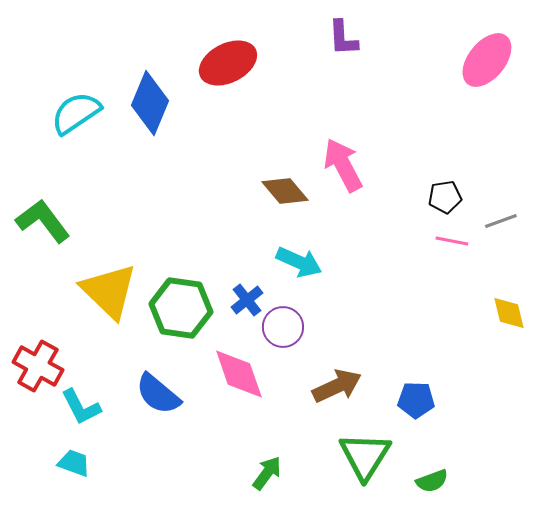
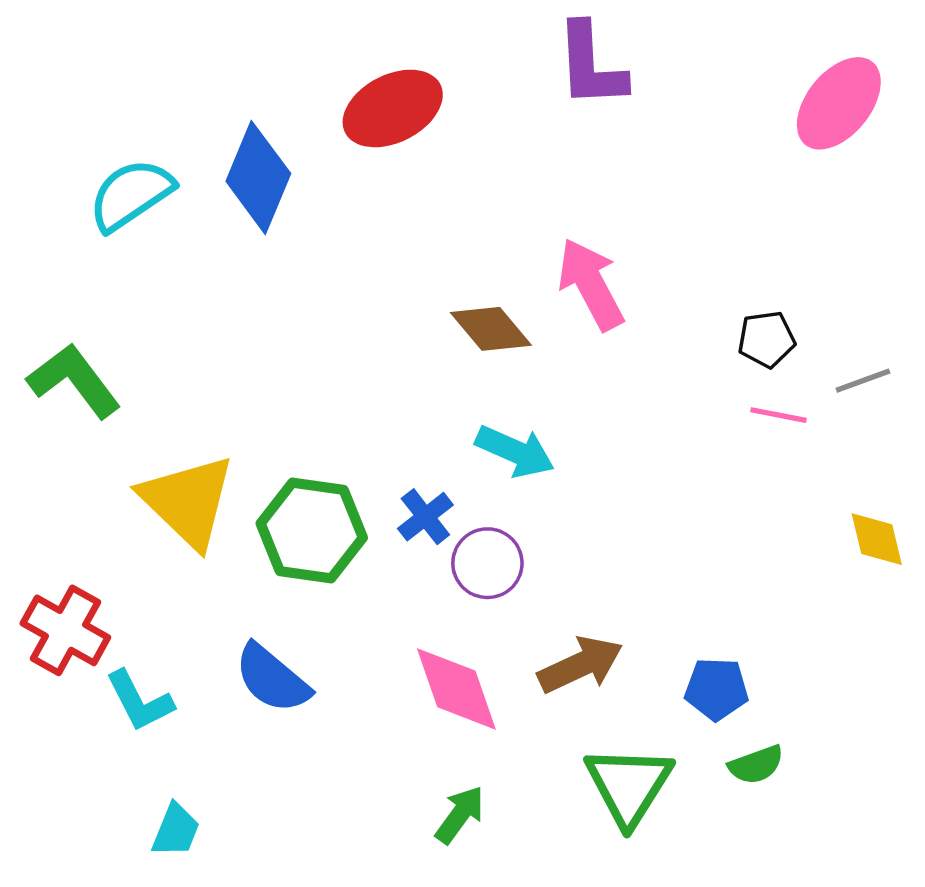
purple L-shape: (343, 38) -> (591, 65), size x1.4
pink diamond: (239, 374) -> (456, 689), moved
cyan trapezoid: (74, 463) -> (176, 830), moved, turned 92
green semicircle: (432, 481) -> (756, 765), moved

